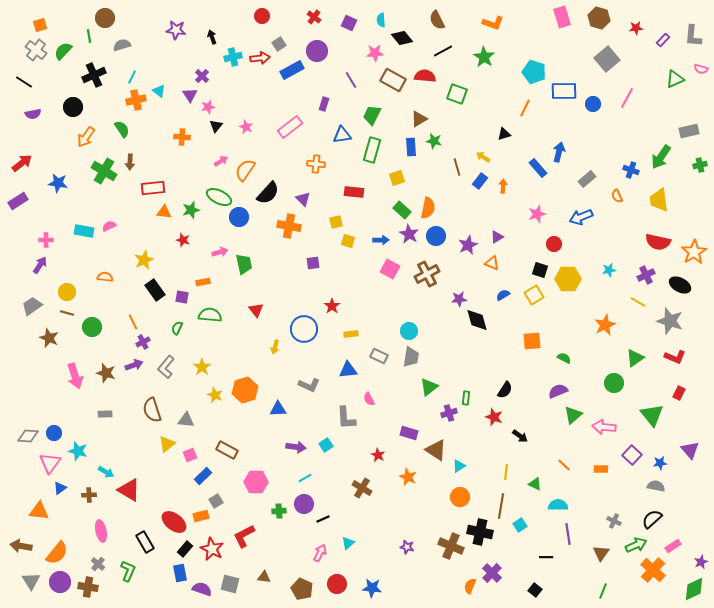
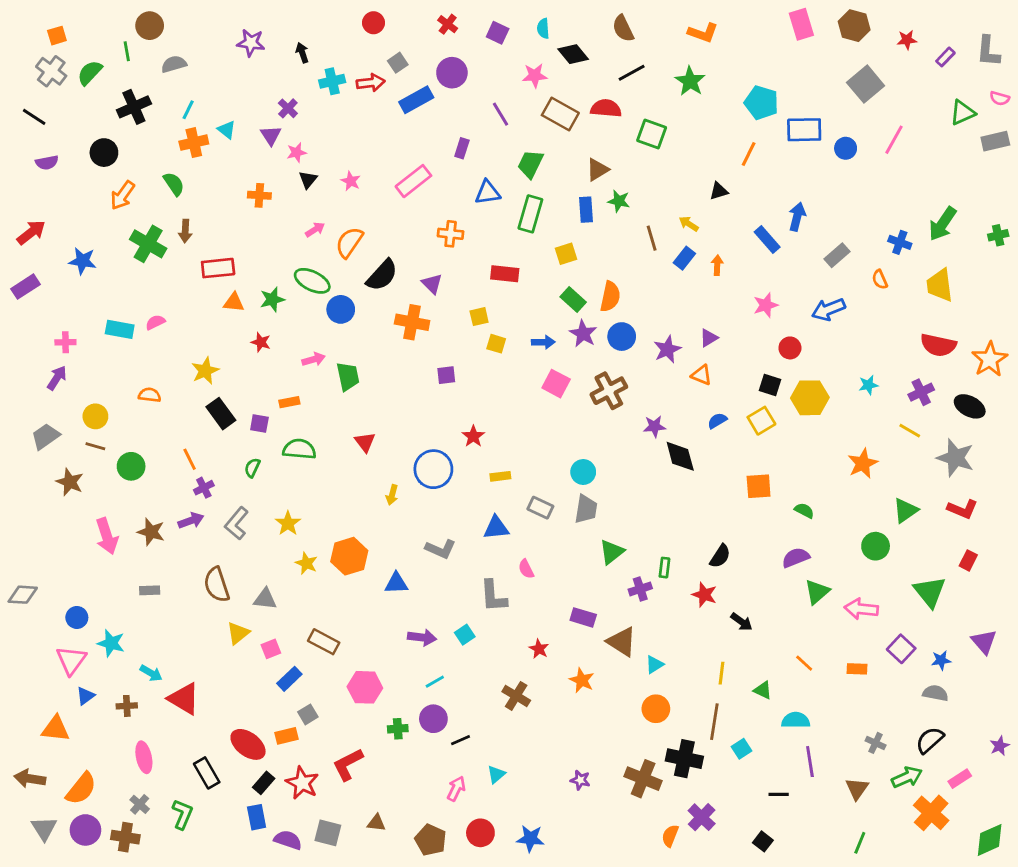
gray rectangle: (689, 131) -> (995, 141), moved
gray diamond: (28, 436) -> (23, 595), moved
purple star: (701, 562) -> (1000, 746), moved

